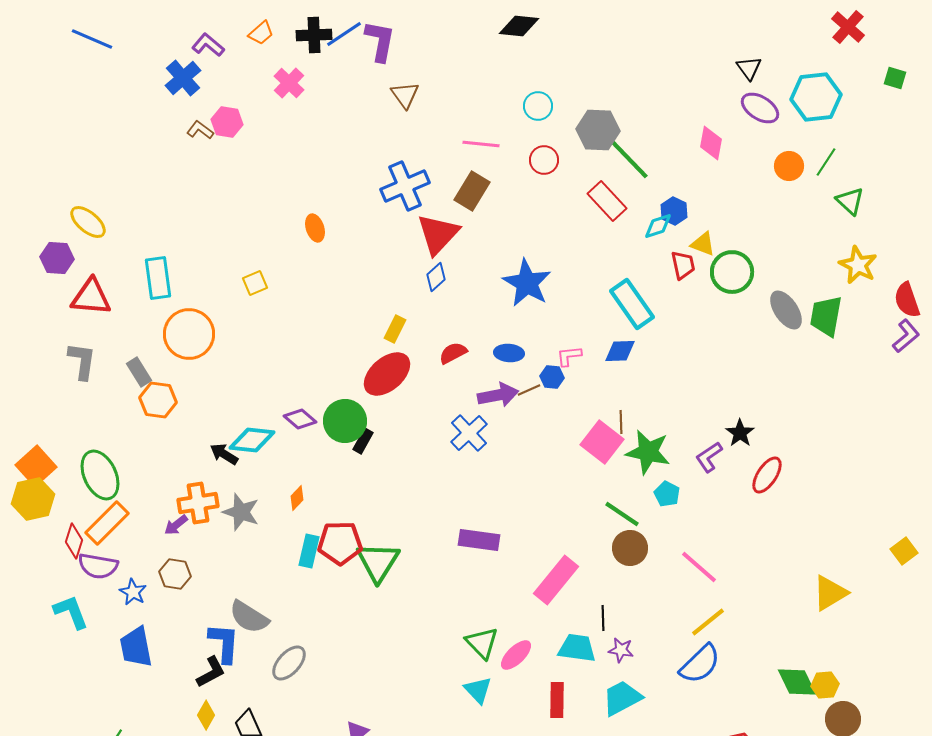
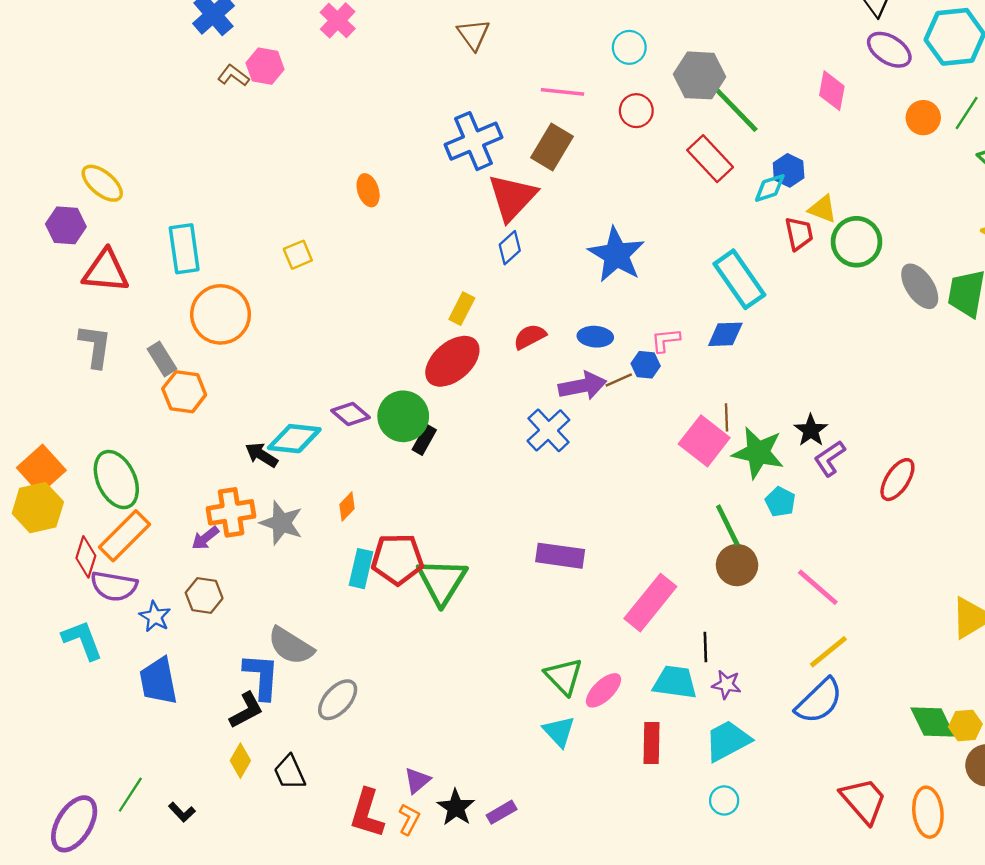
black star: (740, 433) -> (811, 430), moved
green line: (622, 514) -> (728, 525), turned 30

